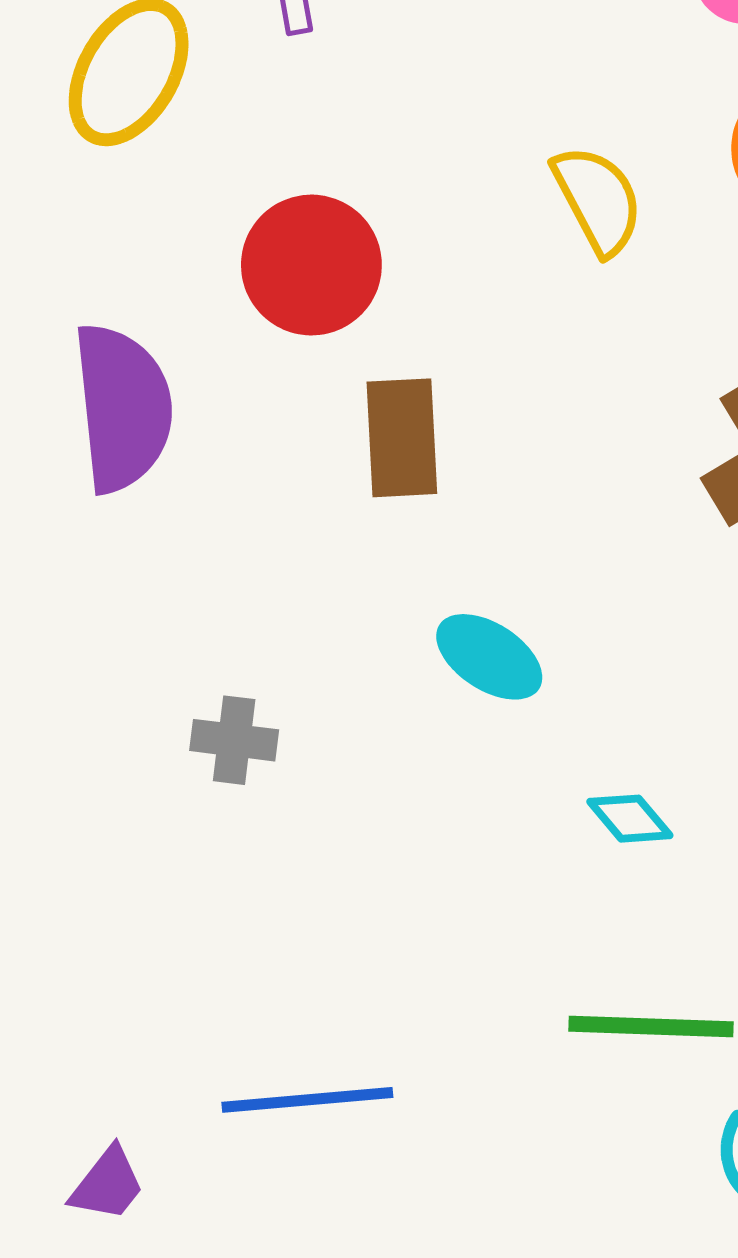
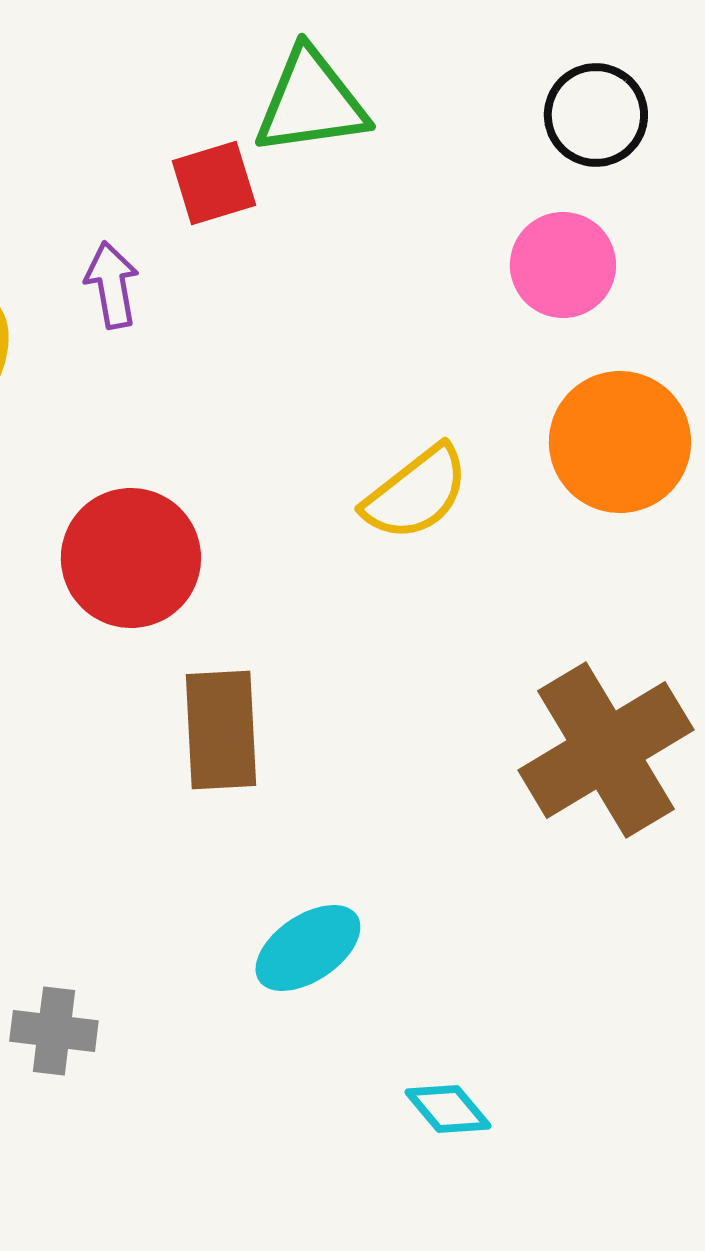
yellow semicircle: (598, 200) -> (416, 493), turned 80
cyan ellipse: (489, 657) -> (308, 948), turned -67

